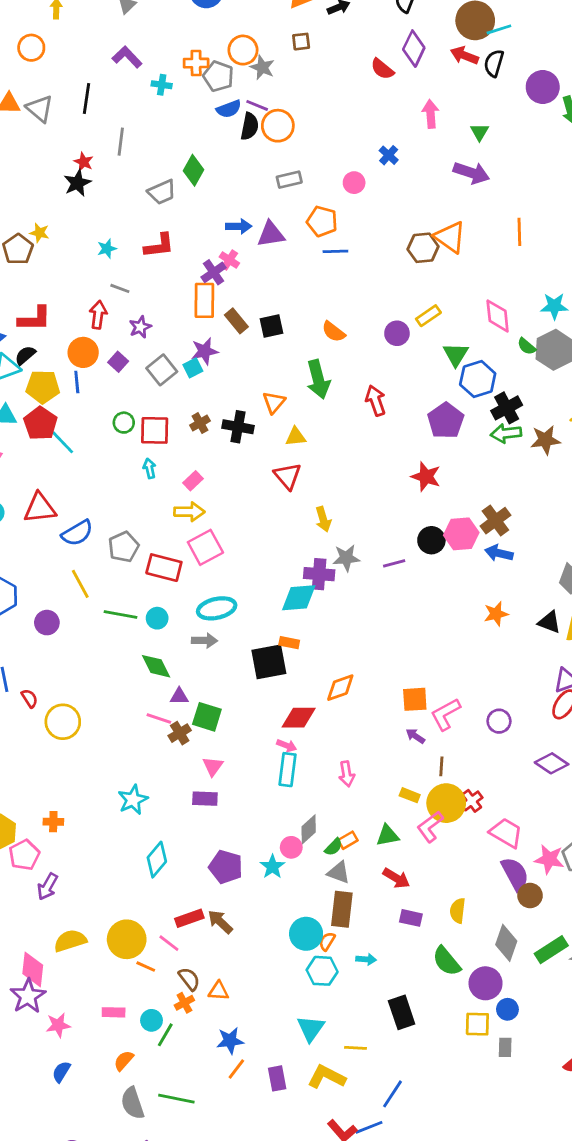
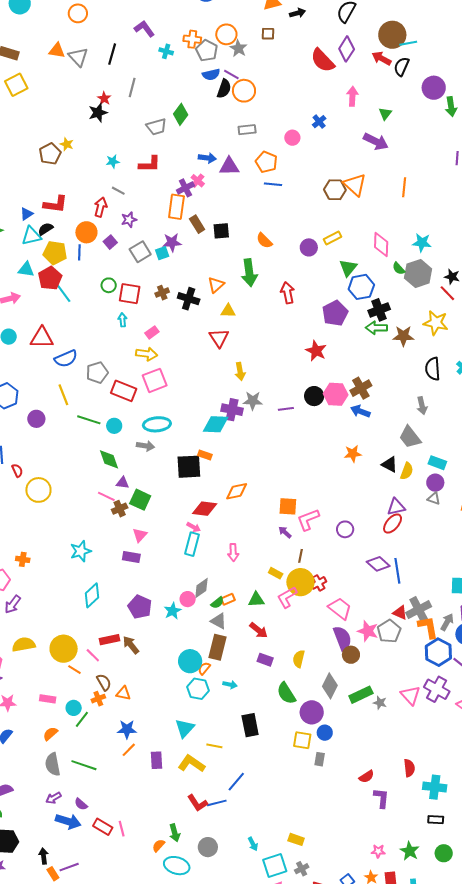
red semicircle: (382, 69) -> (323, 60), size x1.5

